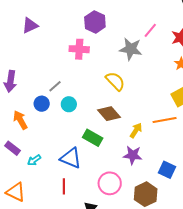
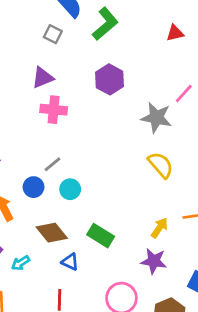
purple triangle: (30, 25) -> (43, 78), moved
pink cross: (79, 49) -> (54, 110), moved
yellow semicircle: (115, 81) -> (161, 165), moved
brown diamond: (109, 114) -> (52, 233), moved
blue triangle: (71, 158) -> (70, 262), size x0.6

